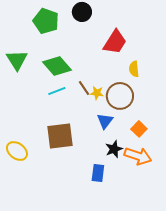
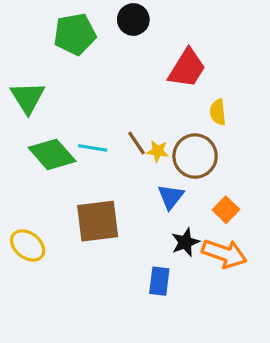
green pentagon: (46, 21) -> (75, 34), turned -30
green diamond: (57, 66) -> (52, 154), moved
cyan line: (57, 91) -> (93, 148), turned 30

